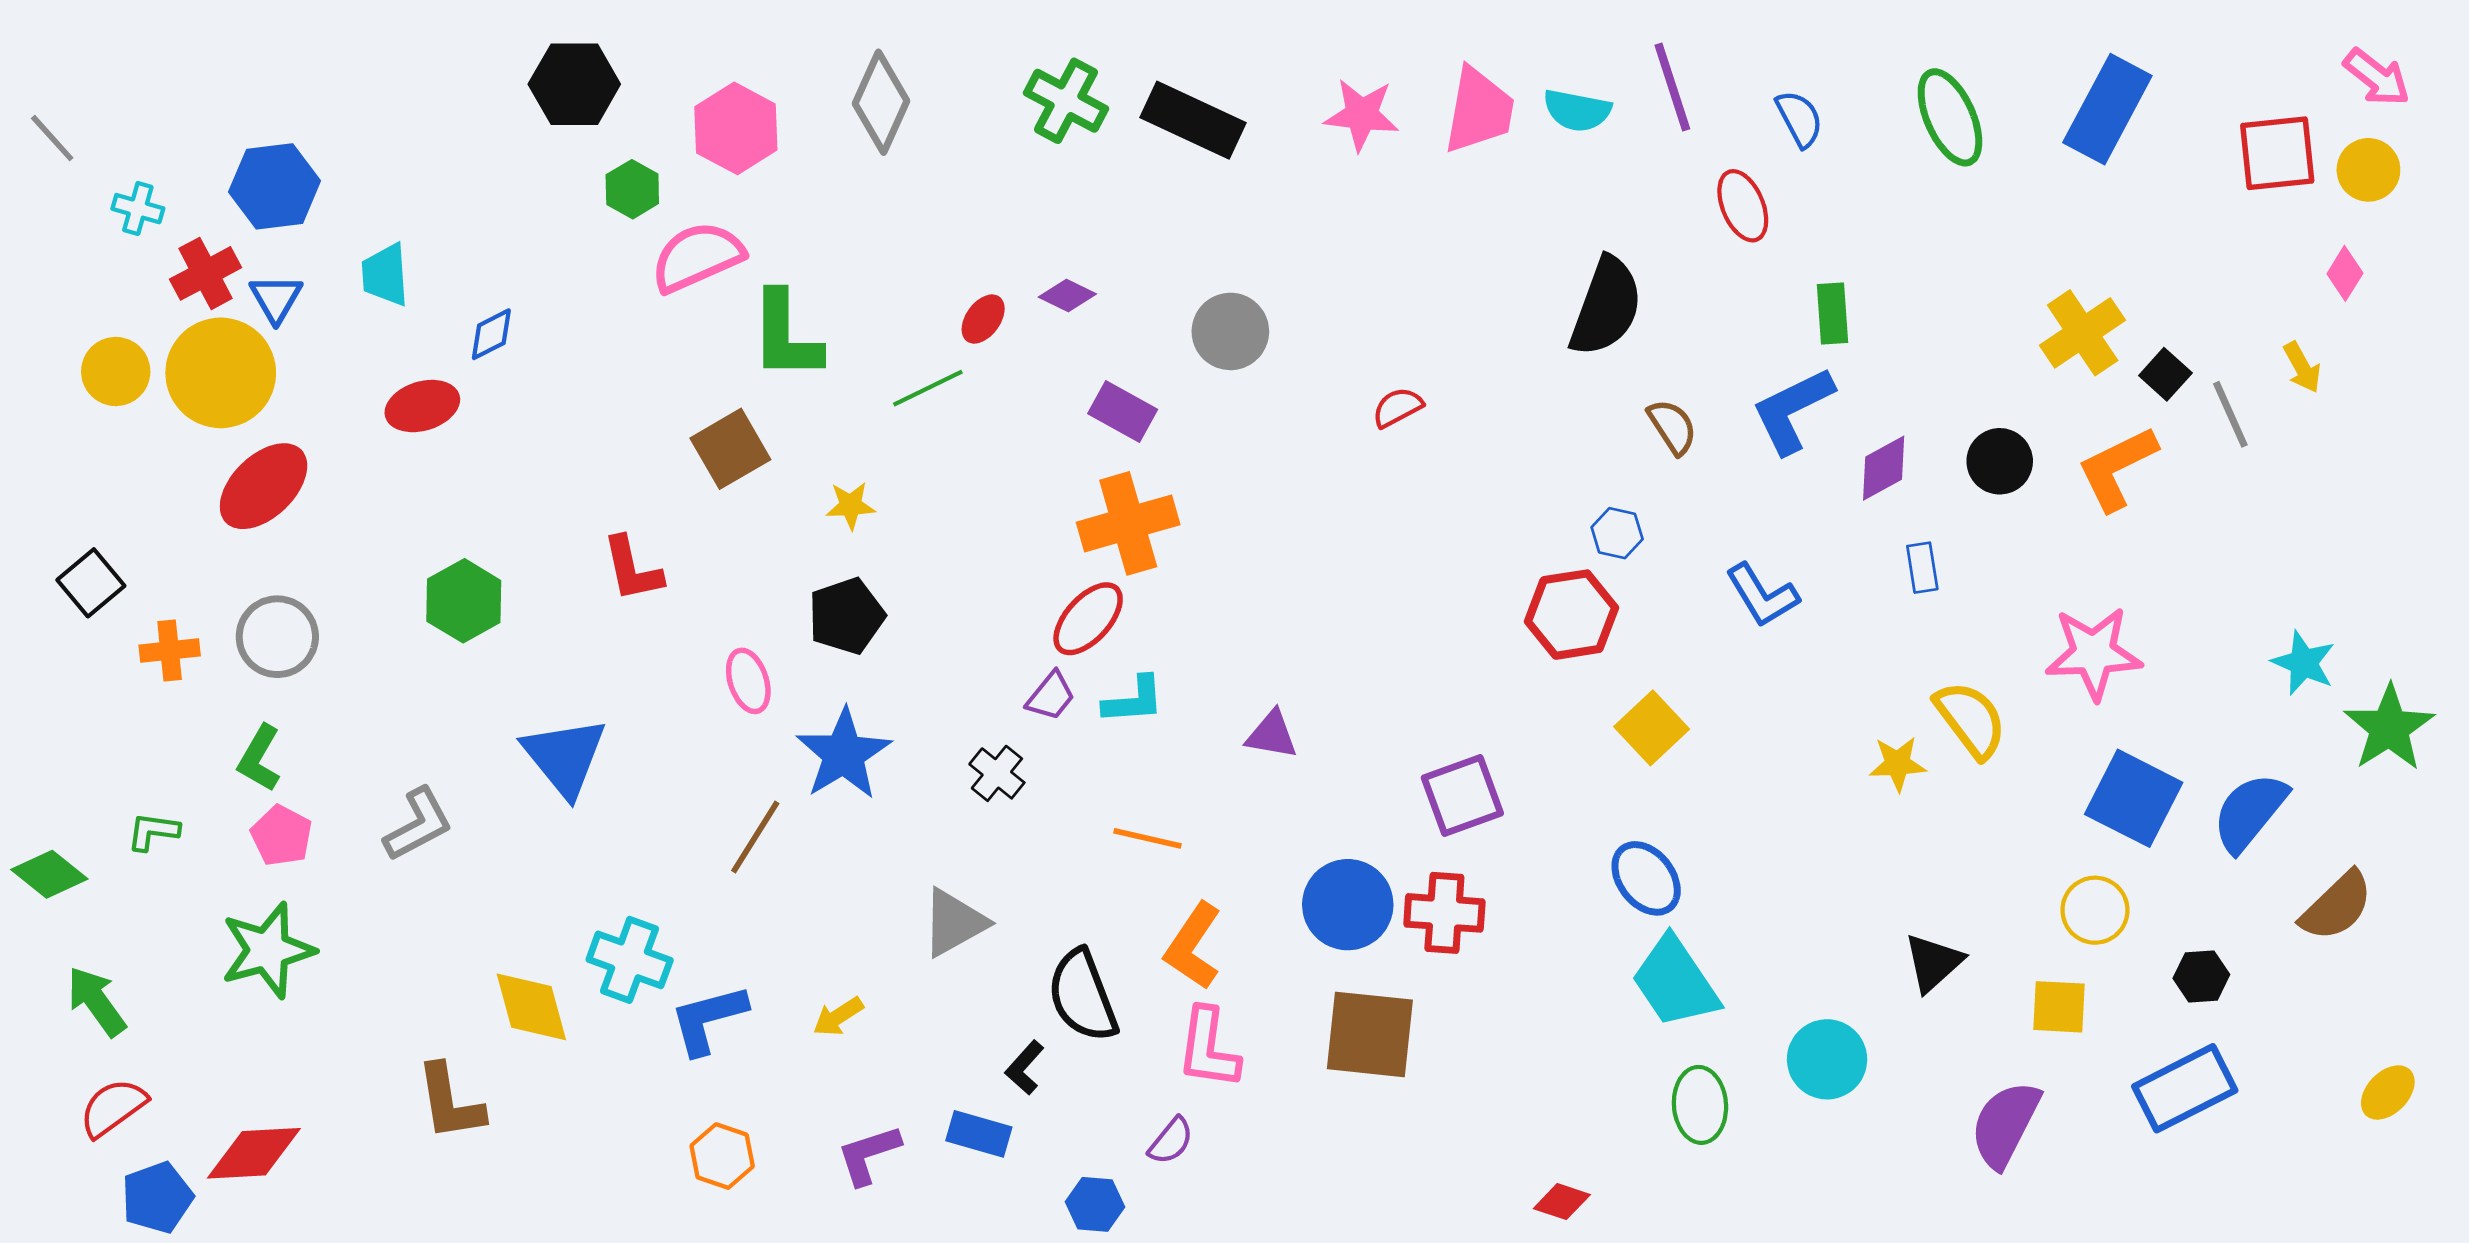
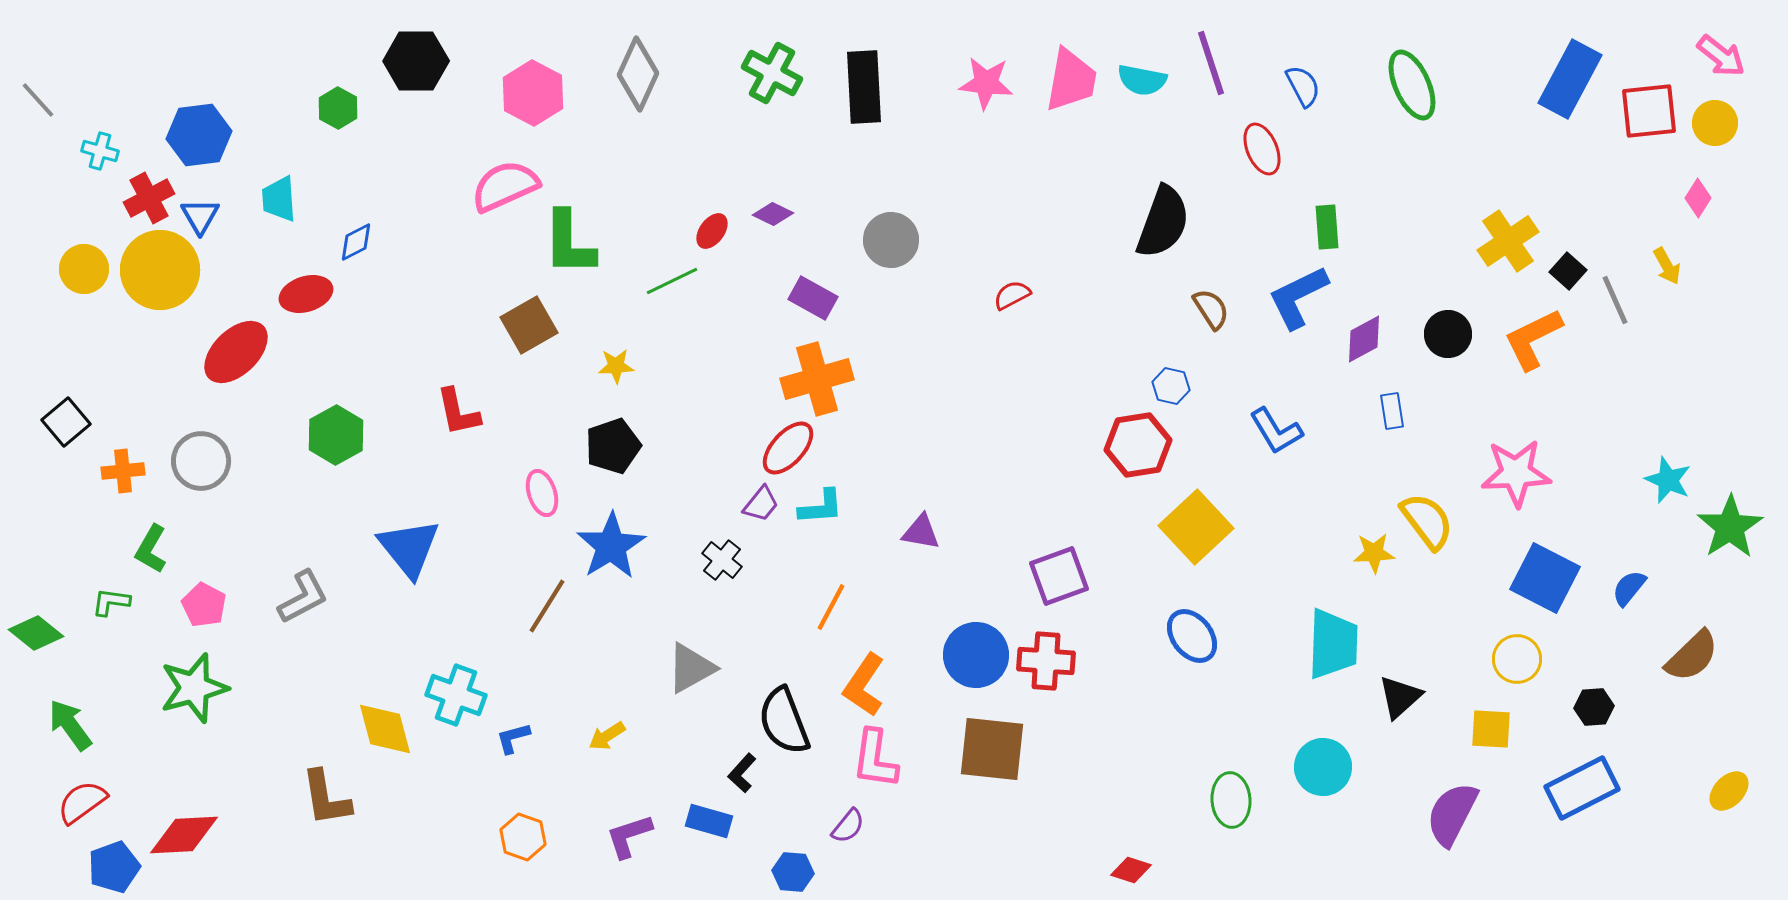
blue rectangle: (2107, 109) -> (1570, 79), moved
black rectangle: (1193, 120) -> (864, 87), turned 62
green hexagon: (632, 189) -> (338, 108), moved
red ellipse: (264, 486) -> (236, 352), moved
yellow square: (1652, 728) -> (1196, 527), size x1.4
green L-shape: (259, 758) -> (151, 549), moved
blue semicircle: (2250, 812) -> (1629, 588), size x0.6
orange line: (1147, 838) -> (831, 607), turned -75
cyan trapezoid: (1675, 982) -> (1333, 644), moved, turned -144
blue L-shape: (708, 1019) -> (513, 738), size x0.6

